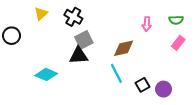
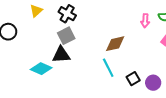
pink arrow: (147, 24) -> (145, 21), moved
gray square: (84, 40) -> (66, 36), moved
black triangle: (79, 56) -> (61, 55), moved

